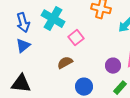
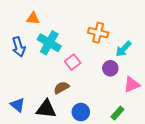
blue triangle: (23, 46) -> (18, 105), moved, turned -42
purple circle: (113, 66) -> (110, 68), moved
black triangle: (21, 84) -> (46, 109), moved

